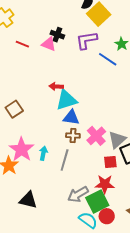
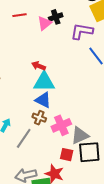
black cross: (57, 35) -> (56, 17), turned 32
red line: (22, 44) -> (20, 15), turned -48
pink triangle: (49, 44) -> (45, 23), turned 42

